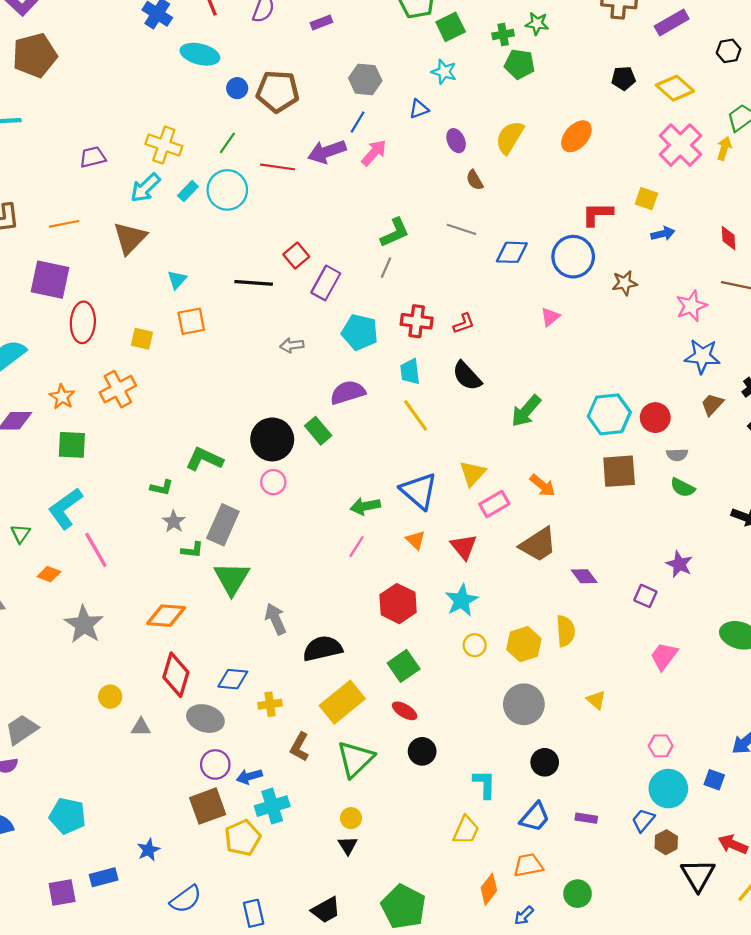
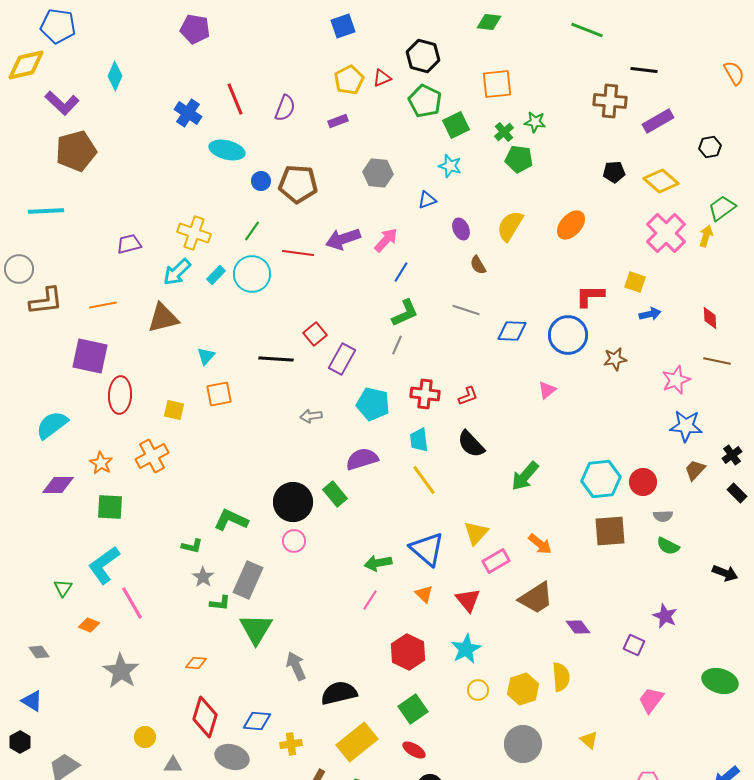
green cross: (503, 35) -> (504, 132), turned -30
blue line: (358, 122) -> (401, 272), moved
brown triangle: (130, 238) -> (163, 318), turned 32
orange diamond: (166, 616) -> (196, 663), size x0.6

